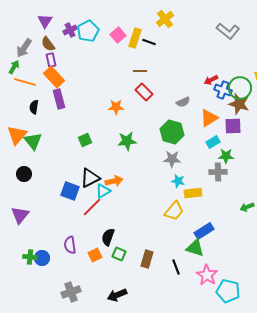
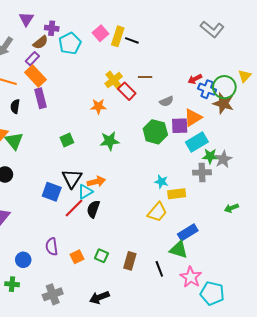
yellow cross: (165, 19) -> (114, 80), moved
purple cross: (70, 30) -> (52, 28), turned 32
cyan pentagon: (88, 31) -> (70, 43), moved
brown semicircle: (48, 44) -> (40, 42), moved, turned -91
purple rectangle: (51, 60) -> (32, 59), turned 56
brown line: (140, 71) -> (145, 77), moved
purple square: (233, 126) -> (180, 126), moved
cyan rectangle: (213, 142) -> (197, 142), size x1.5
gray star: (172, 159) -> (223, 159), moved, turned -30
black triangle: (90, 178) -> (72, 179), turned -30
black semicircle: (108, 237) -> (93, 209), moved
green cross: (30, 257) -> (12, 284), moved

